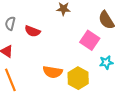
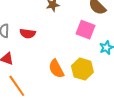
orange semicircle: (53, 72) -> (56, 69), turned 66

